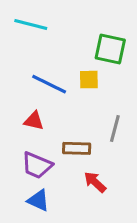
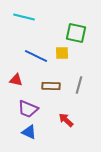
red triangle: (34, 121) -> (16, 80), moved
brown rectangle: (77, 148) -> (51, 86), moved

